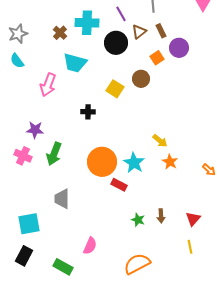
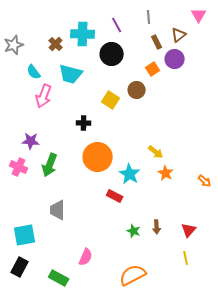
brown triangle: (139, 32) -> (179, 35), moved
cyan semicircle: (17, 61) -> (34, 72), moved
orange circle: (102, 162) -> (98, 157), moved

